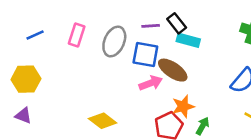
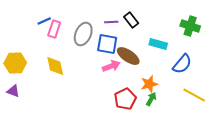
blue line: (35, 35) -> (44, 21), moved
cyan rectangle: (188, 40) -> (158, 44), moved
orange star: (183, 106) -> (149, 84), moved
yellow diamond: (103, 121) -> (55, 66), moved, turned 40

